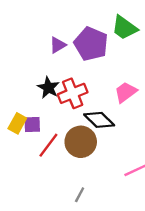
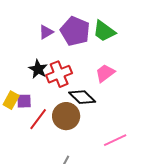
green trapezoid: (124, 28) -> (104, 31), moved

